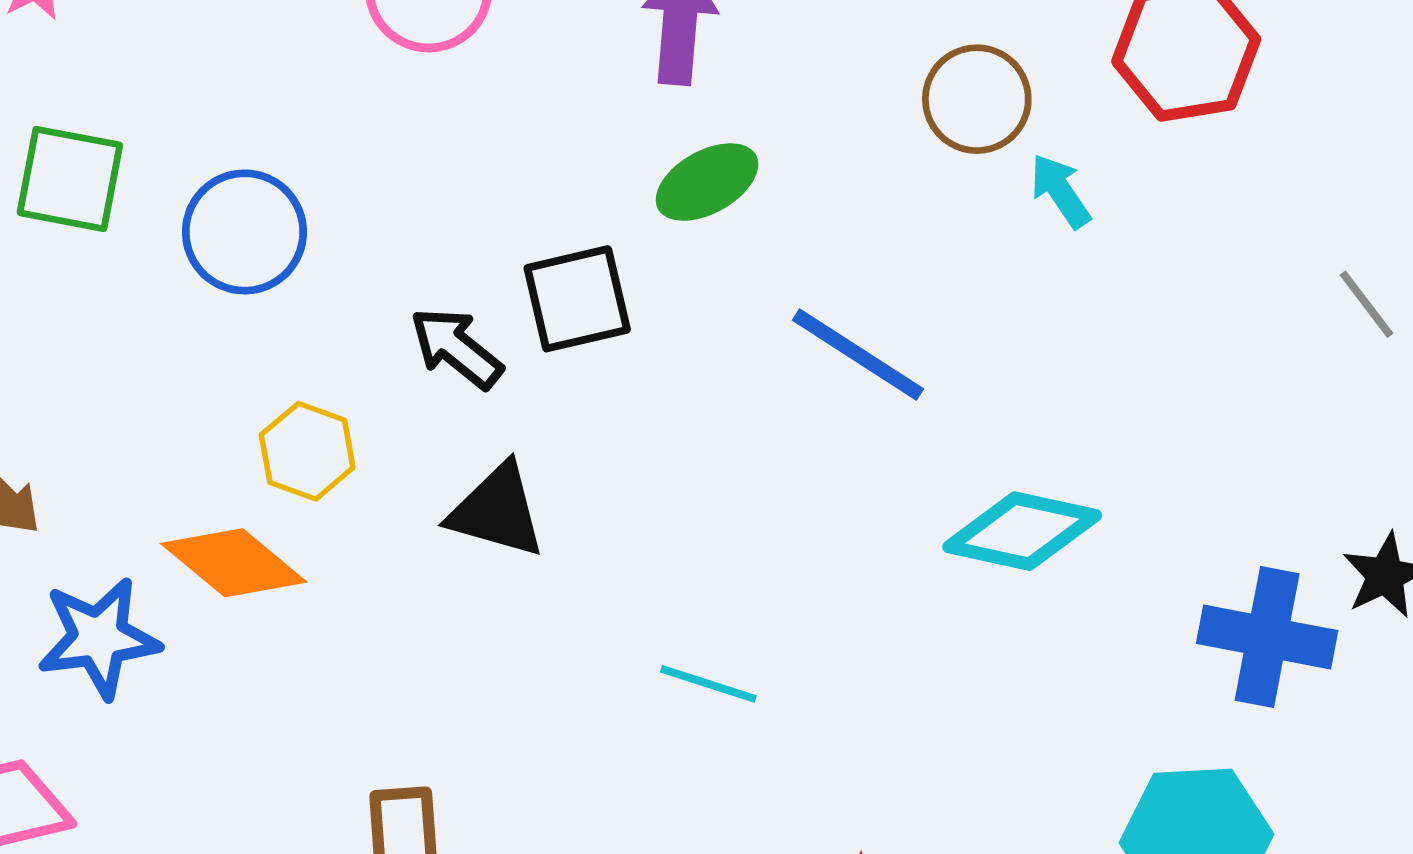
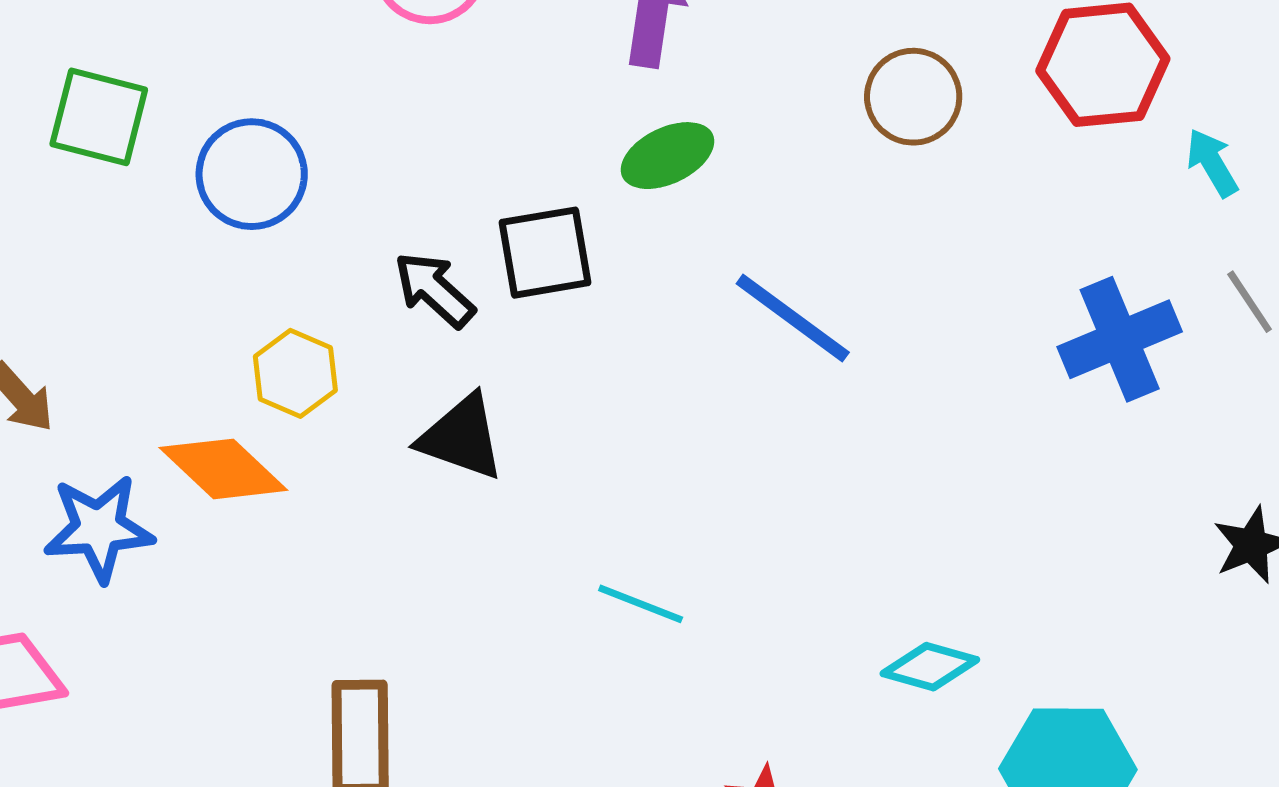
cyan arrow: (1060, 191) -> (1212, 163), moved
cyan diamond: (1022, 531) -> (930, 667), moved, size x0.7
blue cross: (1267, 637) -> (1120, 339), moved, turned -37

